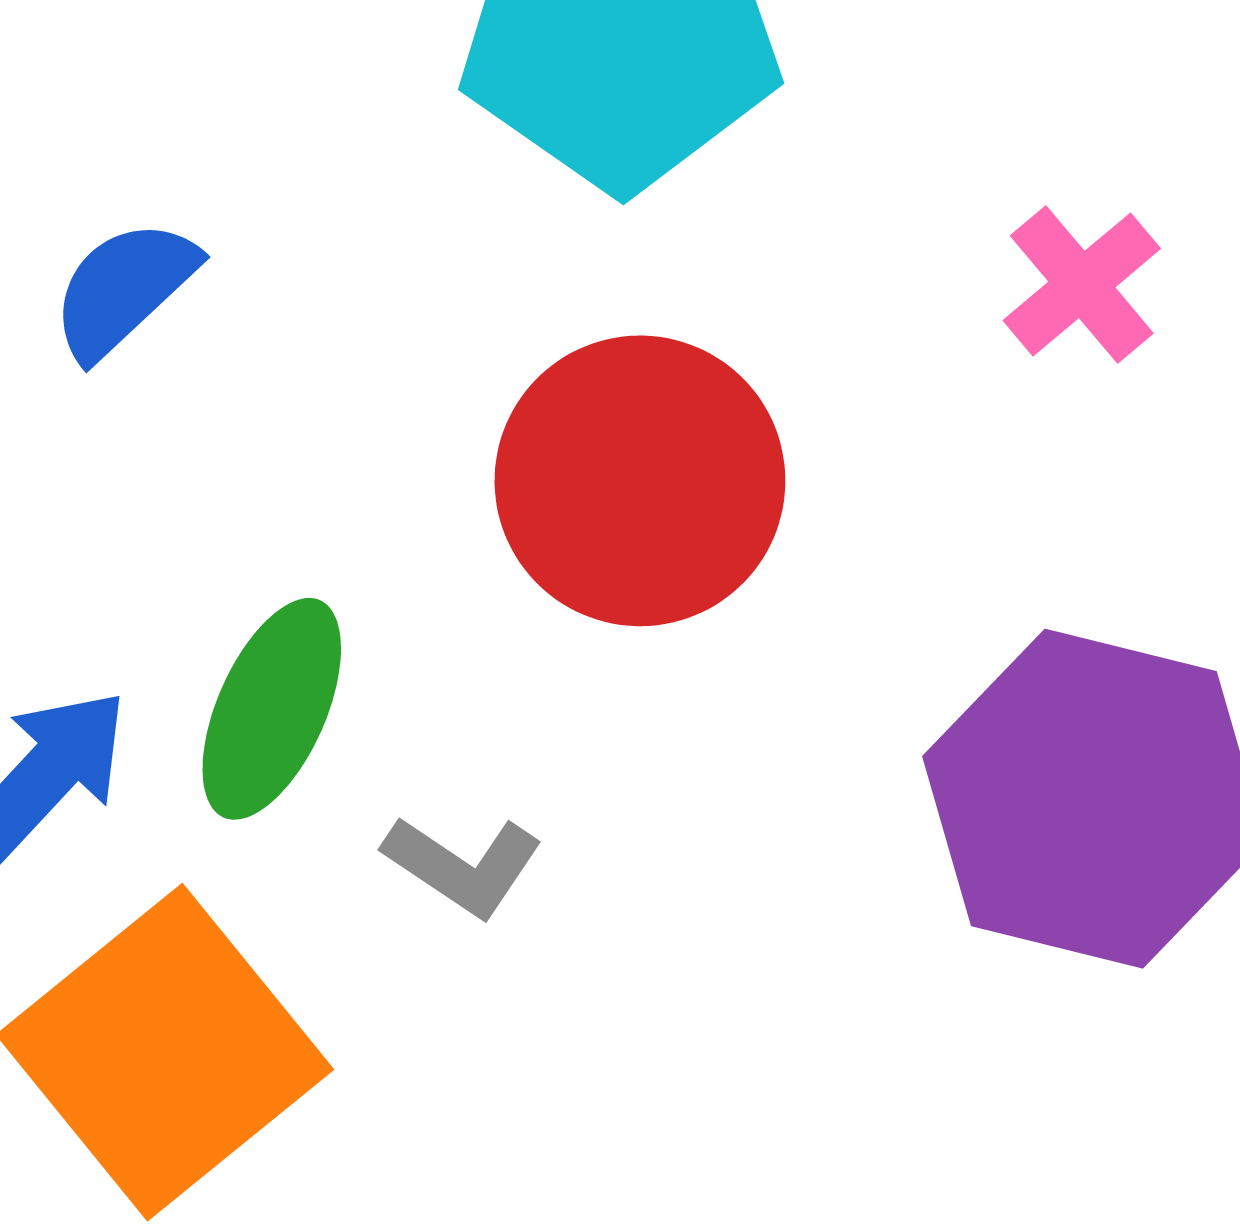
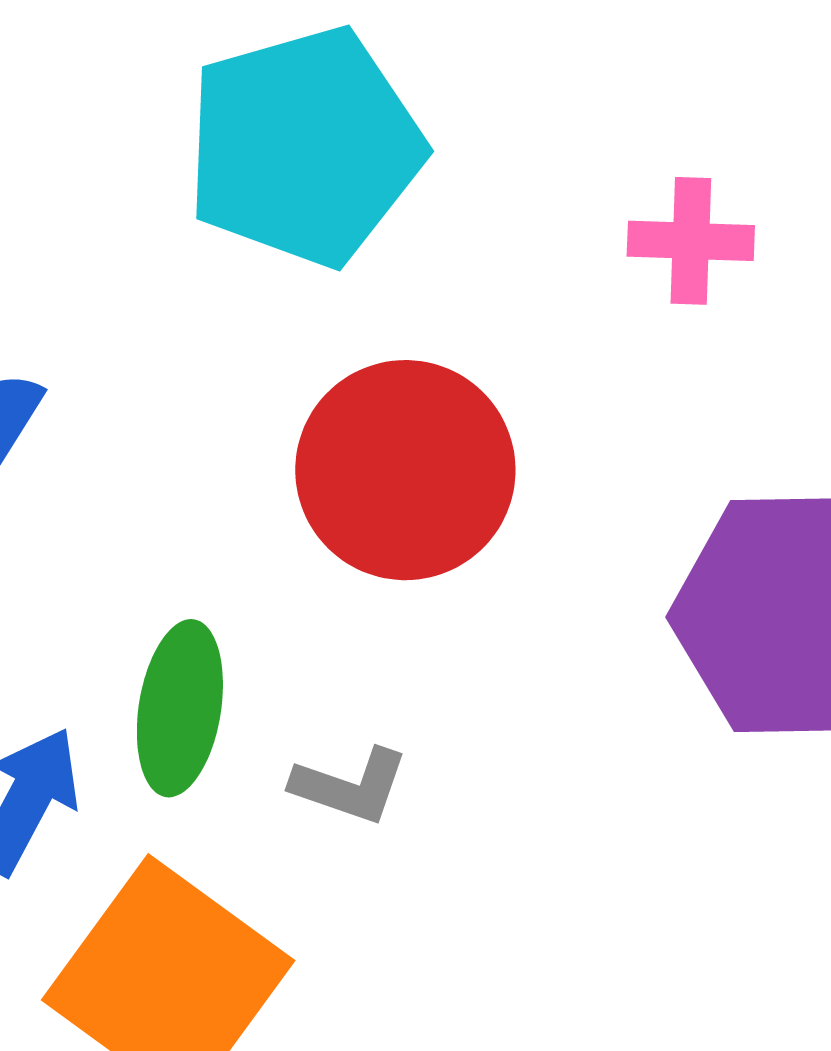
pink cross: (1082, 285) -> (691, 241), turned -33

